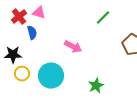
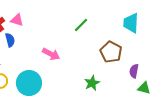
green star: (96, 86) -> (92, 83), moved

